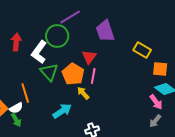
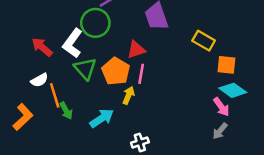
red arrow: (16, 42) -> (42, 47), moved, turned -54
red triangle: (89, 57) -> (136, 50), turned 35
yellow arrow: (83, 93) -> (128, 95), turned 64
white semicircle: (16, 108) -> (39, 80), moved
green arrow: (16, 120) -> (66, 111), moved

